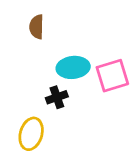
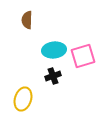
black cross: (57, 97) -> (53, 76), moved

